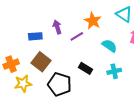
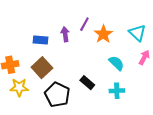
purple line: (77, 36) -> (84, 24), moved, turned -40

